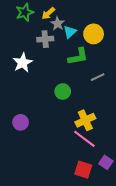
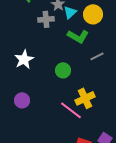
green L-shape: (78, 57) -> (78, 36), turned 40
white star: (23, 63) -> (24, 59), moved
pink line: (84, 139) -> (71, 110), moved

